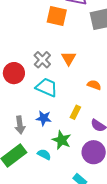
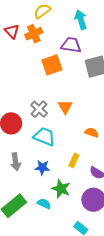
orange square: (57, 16) -> (52, 65), turned -30
gray arrow: (20, 125) -> (16, 162), moved

